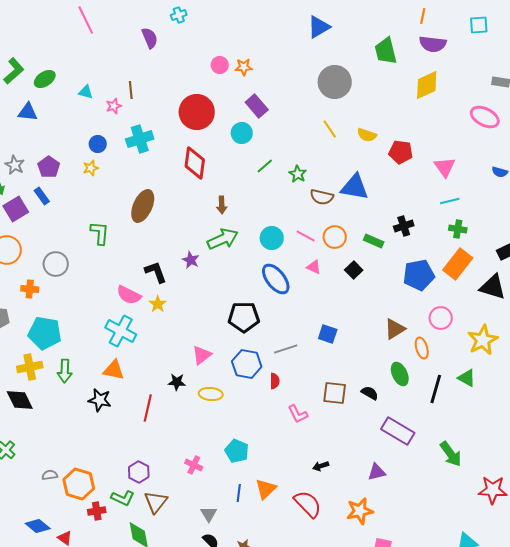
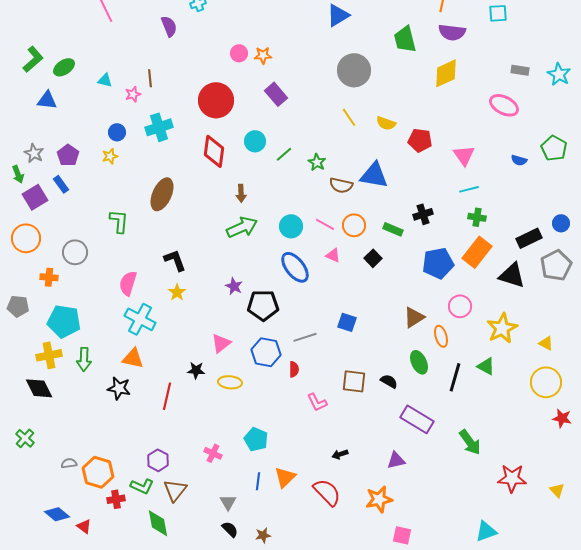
cyan circle: (242, 133) -> (255, 141), moved
purple star: (191, 260) -> (234, 286), moved
pink semicircle: (129, 295) -> (128, 283), moved, turned 80

